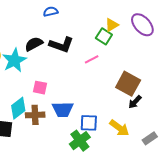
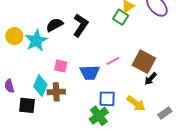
black L-shape: (61, 45) -> (81, 25), turned -75
pink line: (92, 59) -> (113, 61), moved
cyan diamond: (18, 108) -> (40, 86), turned -30
blue trapezoid: (63, 109) -> (90, 73), moved

